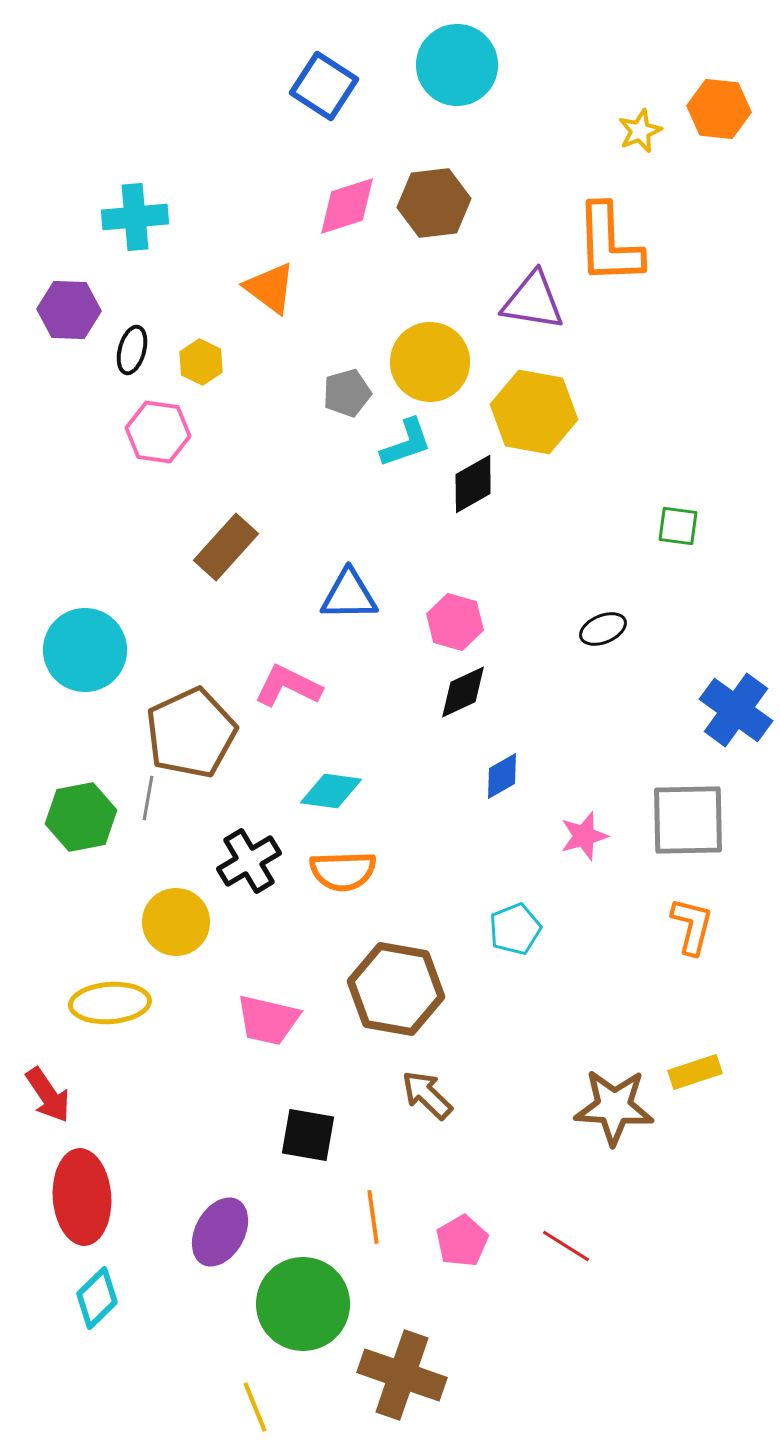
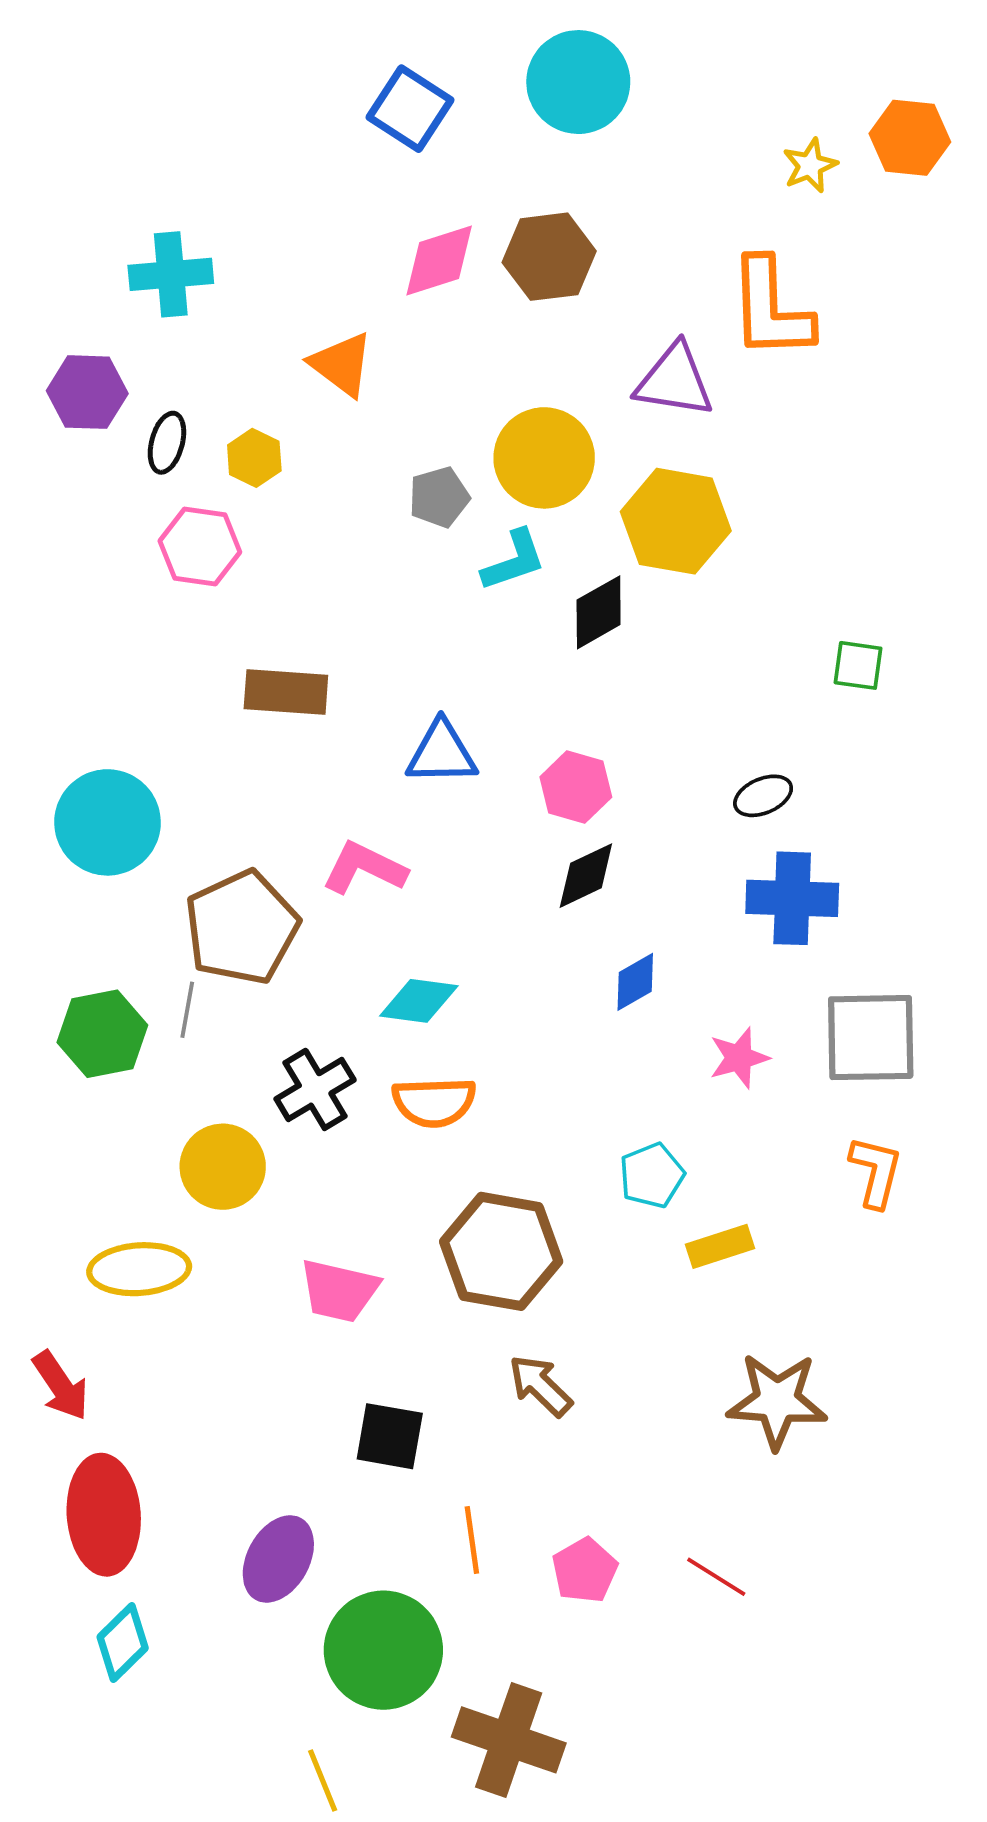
brown rectangle: (226, 547) -> (286, 692), turned 52
blue cross: (736, 710) -> (792, 898), moved, turned -34
yellow rectangle: (695, 1072) -> (720, 1246), moved

